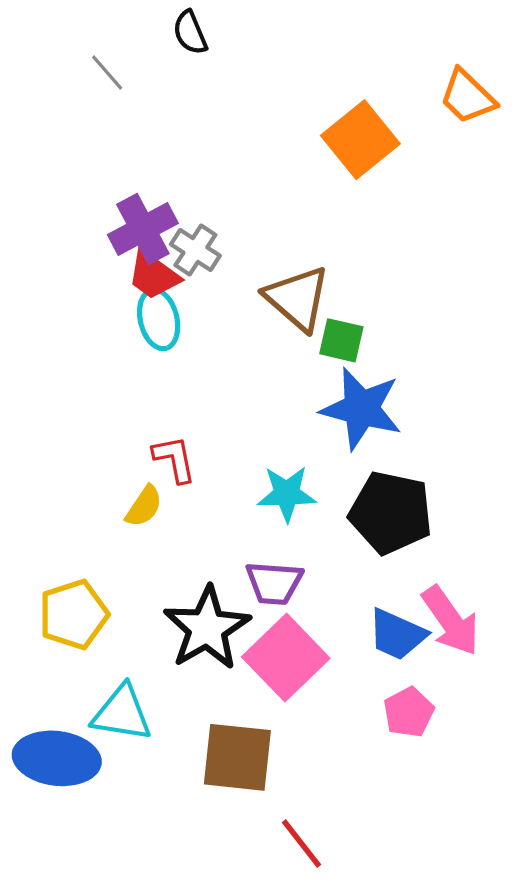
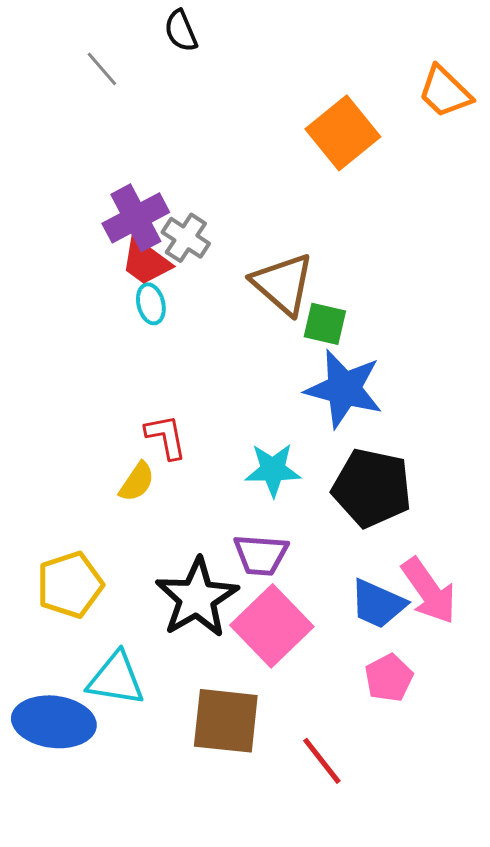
cyan ellipse: (159, 319) -> (151, 304), size x0.7
red line: (301, 843) -> (322, 761), moved

